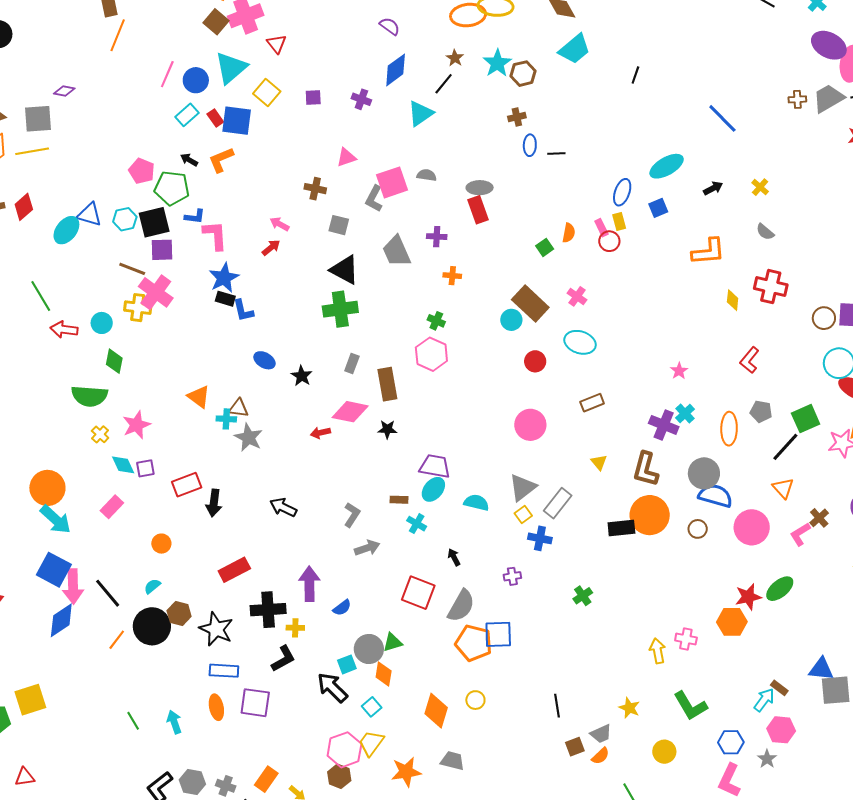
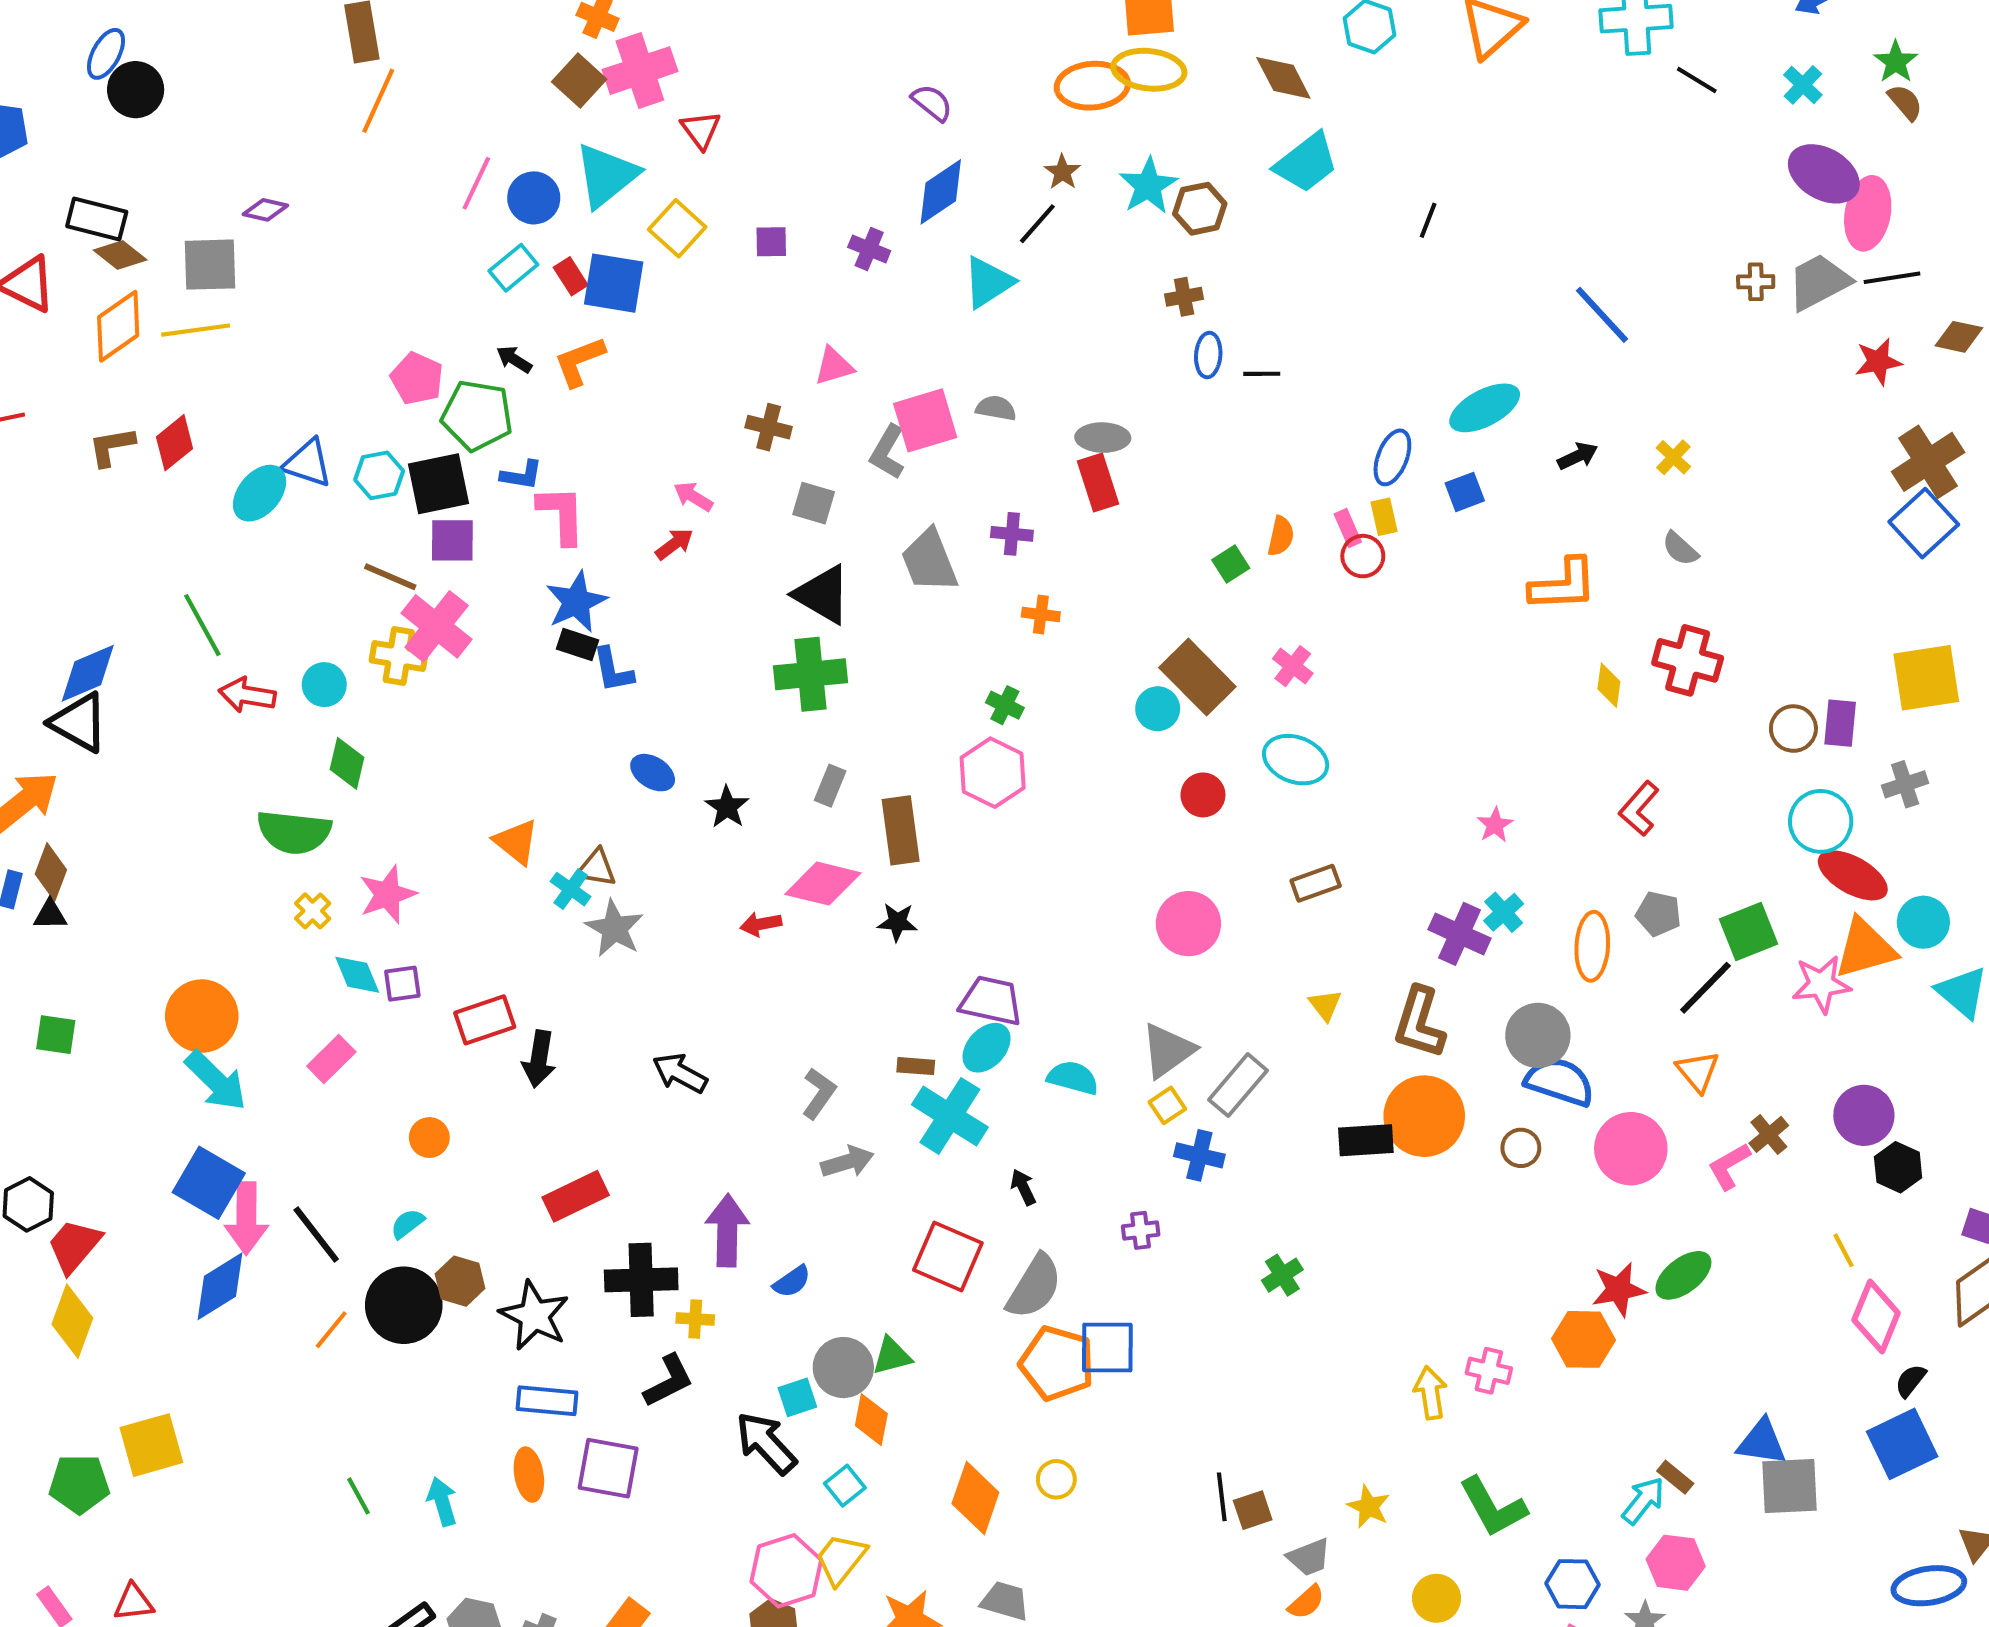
cyan cross: (226, 419) -> (571, 889), turned 30
cyan cross: (417, 524) -> (950, 1116), size x1.8
brown square: (575, 747) -> (1253, 1510), moved

